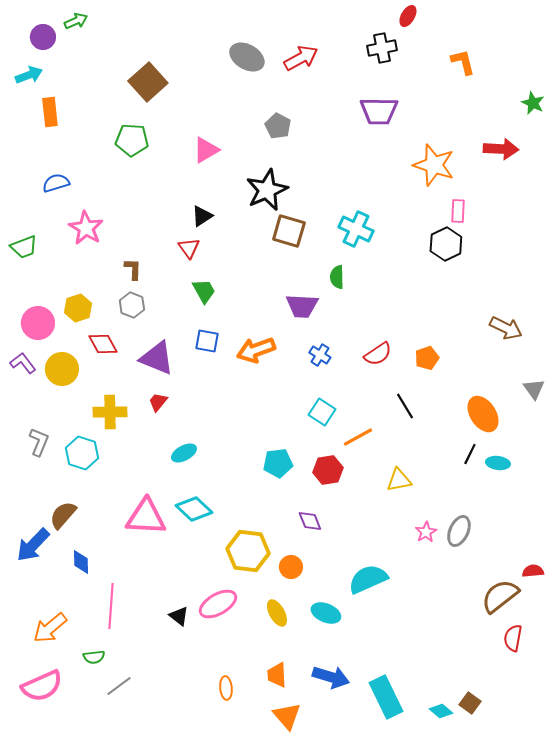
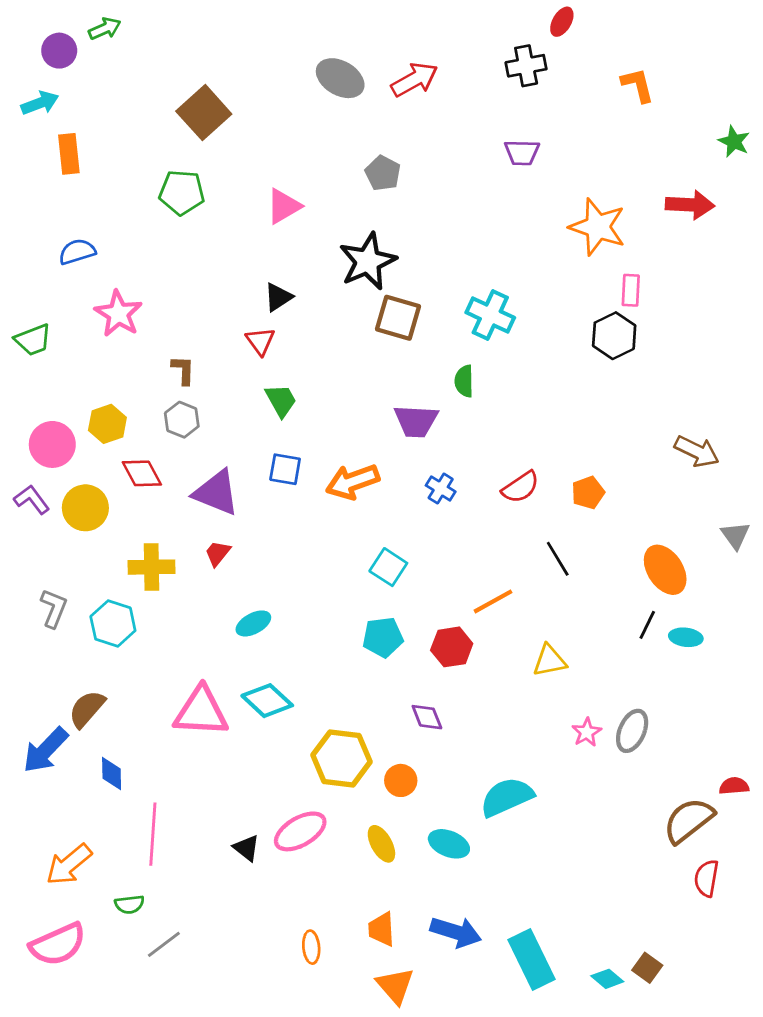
purple trapezoid: (379, 111) -> (522, 153), size x0.7
cyan square: (322, 412) -> (388, 567), moved

